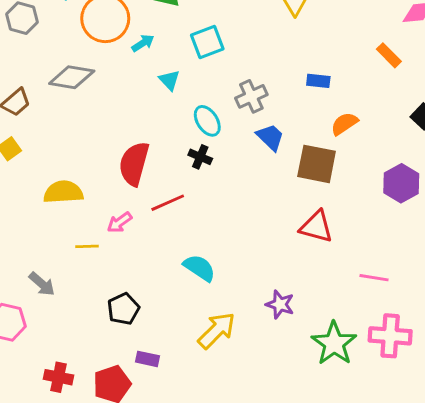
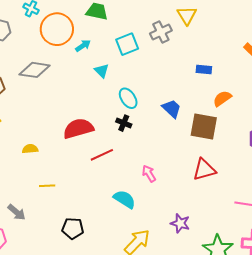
gray cross: (251, 96) -> (161, 32), moved
red semicircle: (134, 164) -> (78, 129), turned 60
yellow semicircle: (63, 192) -> (30, 149), size x0.6
pink arrow: (119, 222) -> (149, 174), moved, turned 96
red triangle: (316, 227) -> (204, 170), turned -30
black pentagon: (123, 309) -> (73, 228), turned 30

